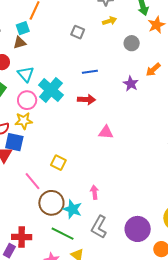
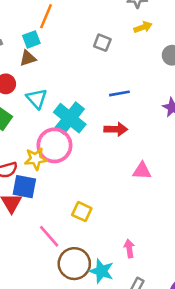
pink circle: (27, 100) -> (54, 145), moved, size x1.4

